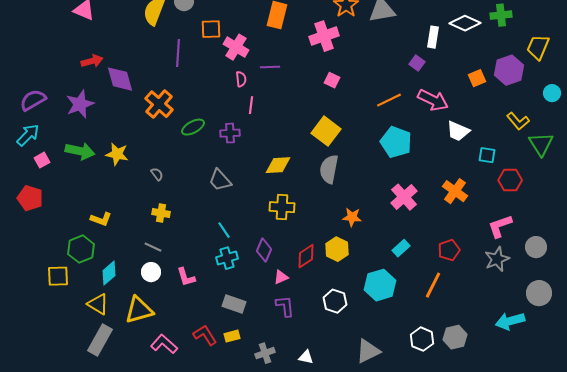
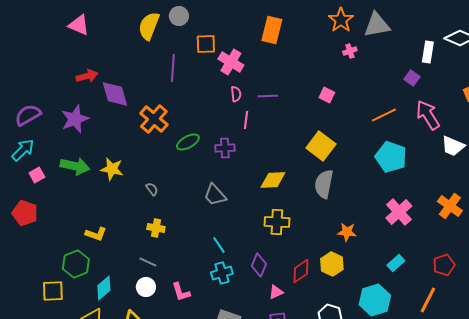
pink cross: (324, 36) -> (350, 51), moved, size x0.5
purple line: (270, 67) -> (268, 96), moved
pink arrow: (433, 100) -> (428, 115), turned -148

